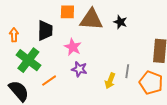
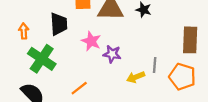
purple star: (79, 69) -> (112, 54), moved
orange line: (49, 81) -> (79, 88), moved
yellow arrow: (110, 81) -> (136, 77), turned 49

